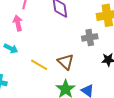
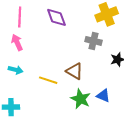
gray cross: (90, 37) -> (94, 41), turned 35

